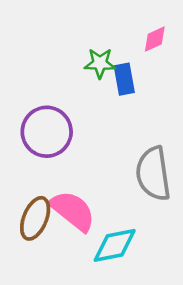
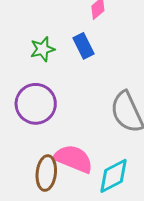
green star: (100, 63) -> (43, 49), moved

